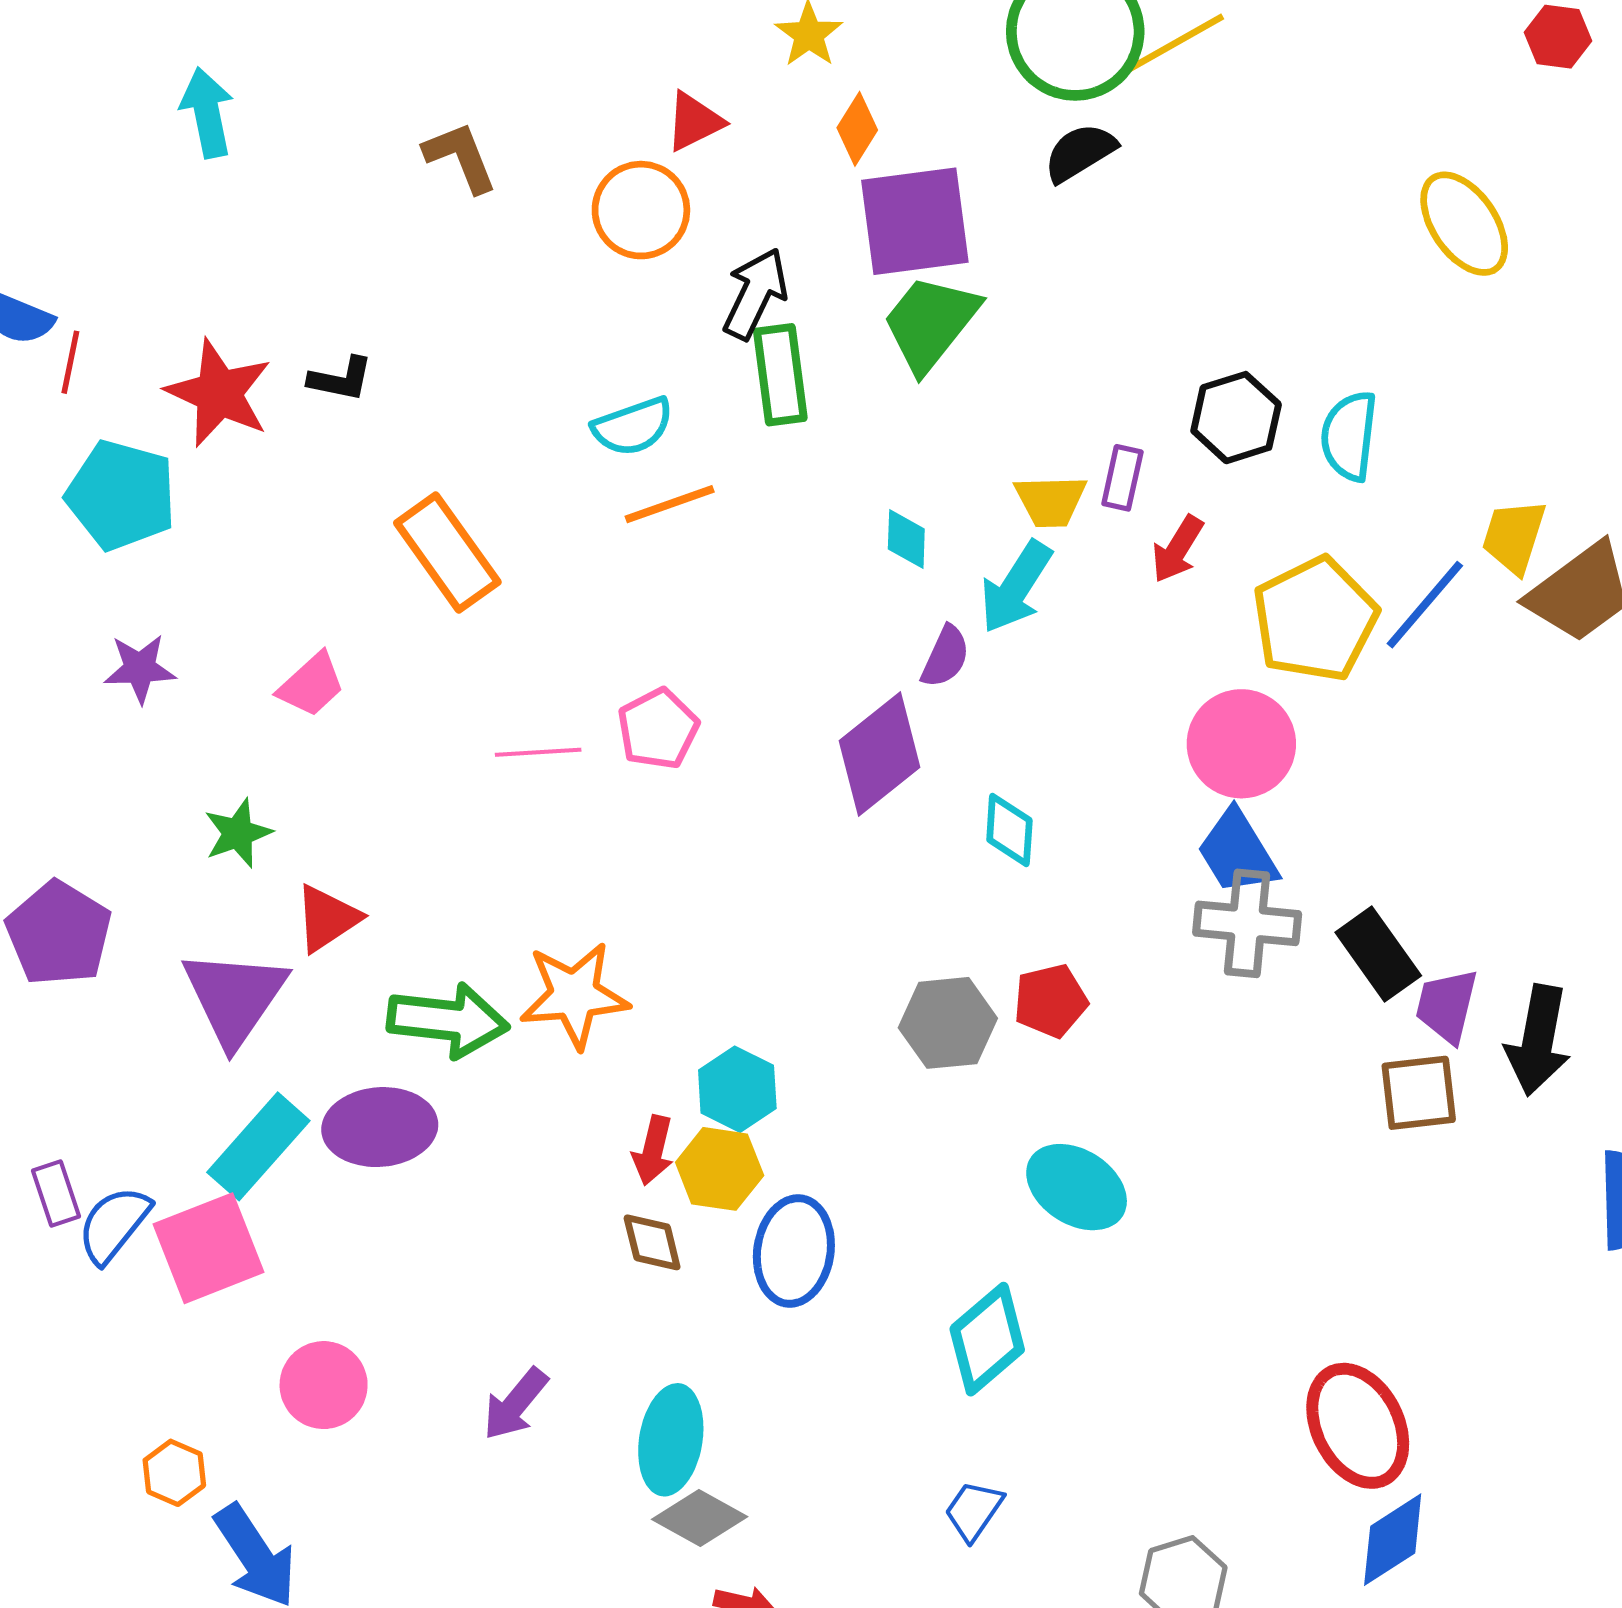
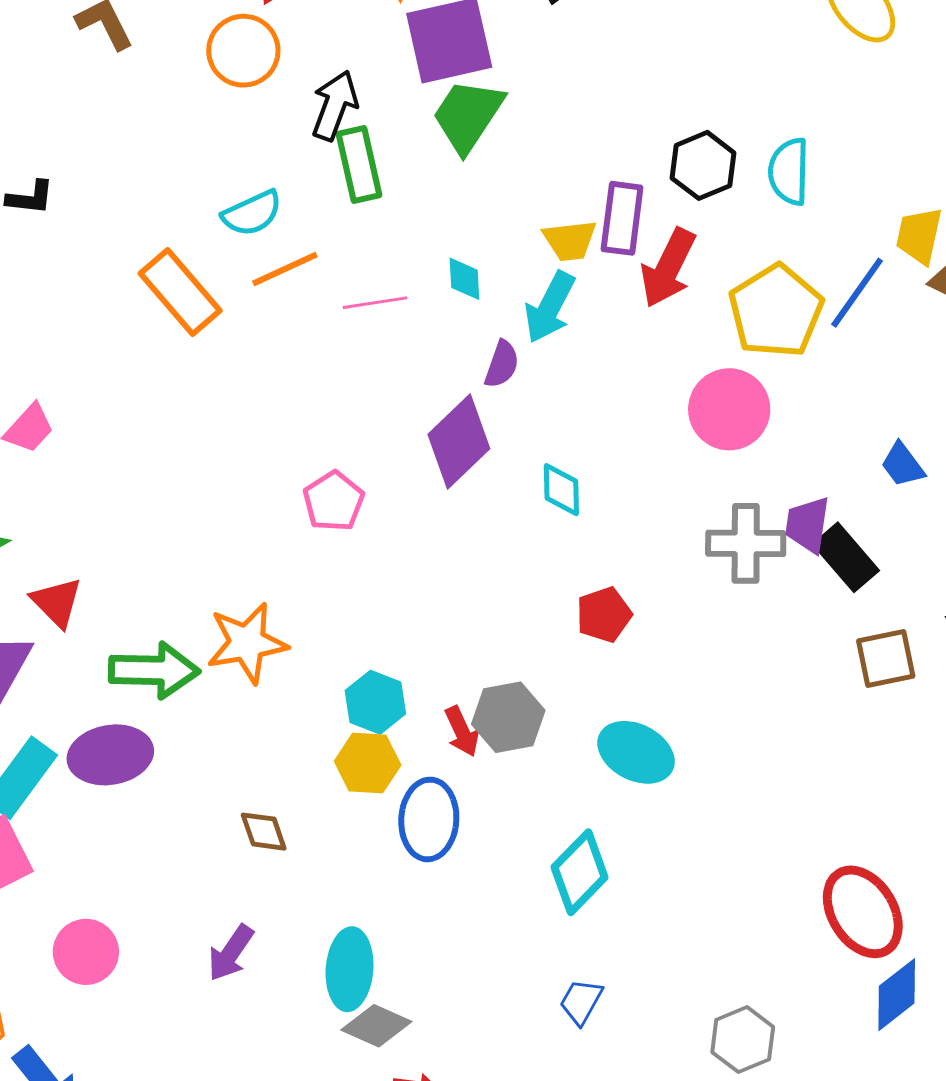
purple rectangle: (1122, 478) -> (622, 218), size x1.5
red arrow: (1177, 549) -> (668, 268), size x1.5
orange rectangle: (447, 552) -> (180, 292), moved
pink pentagon: (658, 729) -> (334, 501), moved
pink line: (538, 752) -> (375, 303), moved
blue trapezoid: (1237, 852) -> (903, 465), moved, size x0.7
red triangle: (327, 918) -> (57, 602), turned -36
purple trapezoid: (1447, 1006) -> (808, 525), moved
gray hexagon: (948, 1023) -> (508, 717), moved
red arrow: (653, 1150) -> (462, 731), moved, turned -33
brown diamond: (652, 1242) -> (264, 832), moved

